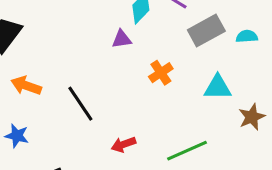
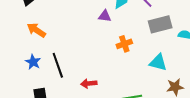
black line: (80, 104) -> (58, 65), moved
blue star: (17, 136) -> (33, 62), moved

